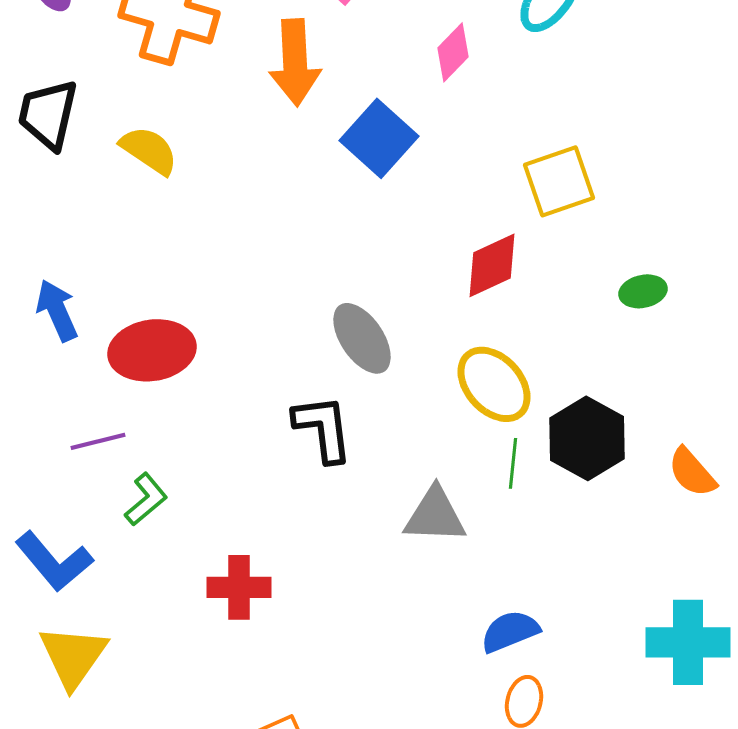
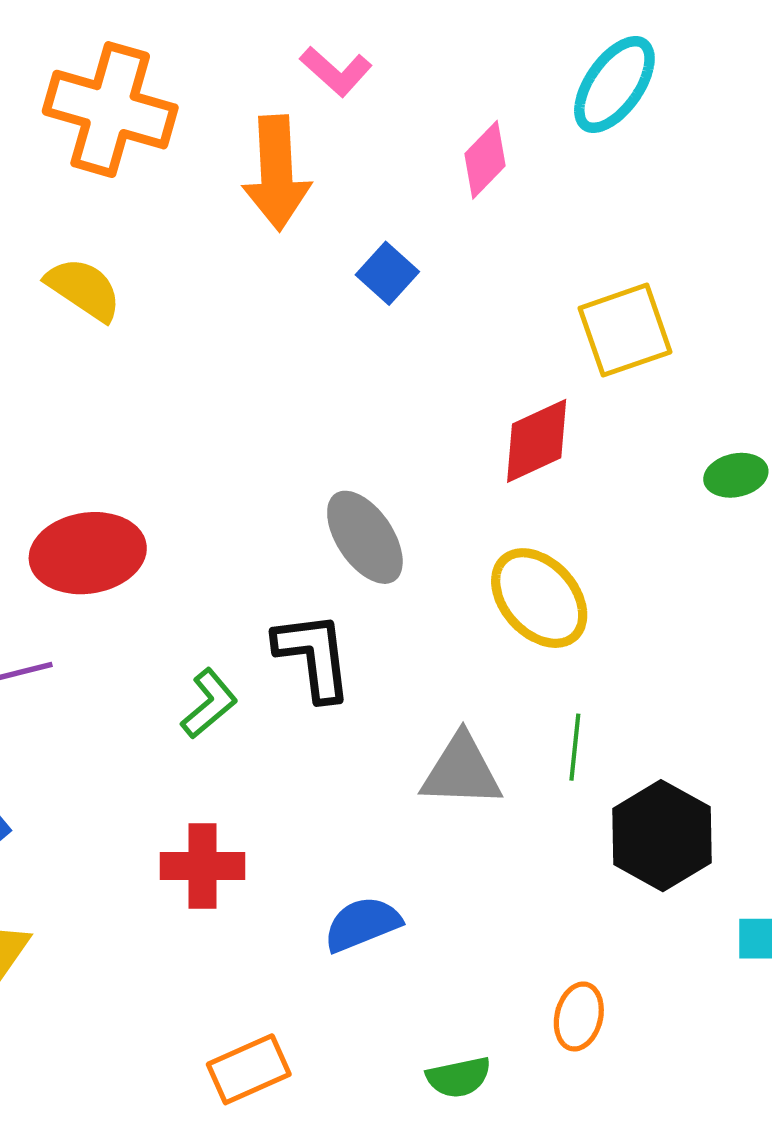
blue square: (379, 138) -> (387, 273), size x0.6
black hexagon: (587, 438) -> (662, 836), moved
green line: (513, 463) -> (575, 747), moved
green L-shape: (146, 499) -> (209, 704), moved
blue semicircle: (510, 631) -> (362, 924), moved

